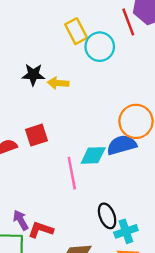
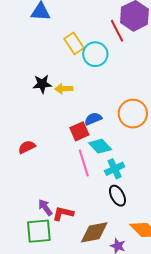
red square: (37, 135) -> (79, 131), moved
blue semicircle: (122, 145) -> (93, 119), moved, size x0.7
cyan diamond: (93, 155) -> (100, 146), turned 55
cyan cross: (126, 231) -> (115, 169), moved

